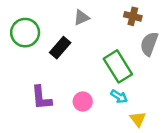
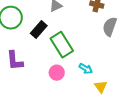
green rectangle: (118, 66) -> (62, 45), moved
purple L-shape: (41, 98) -> (15, 61), moved

